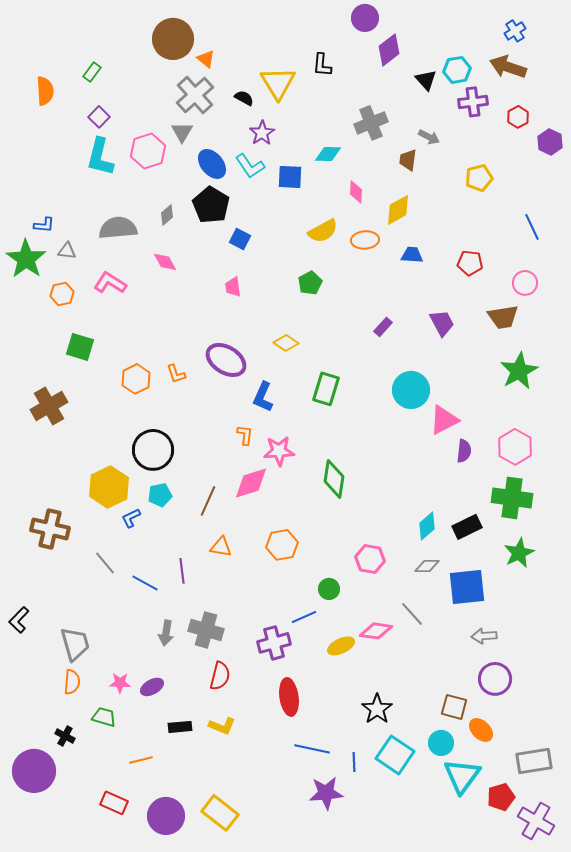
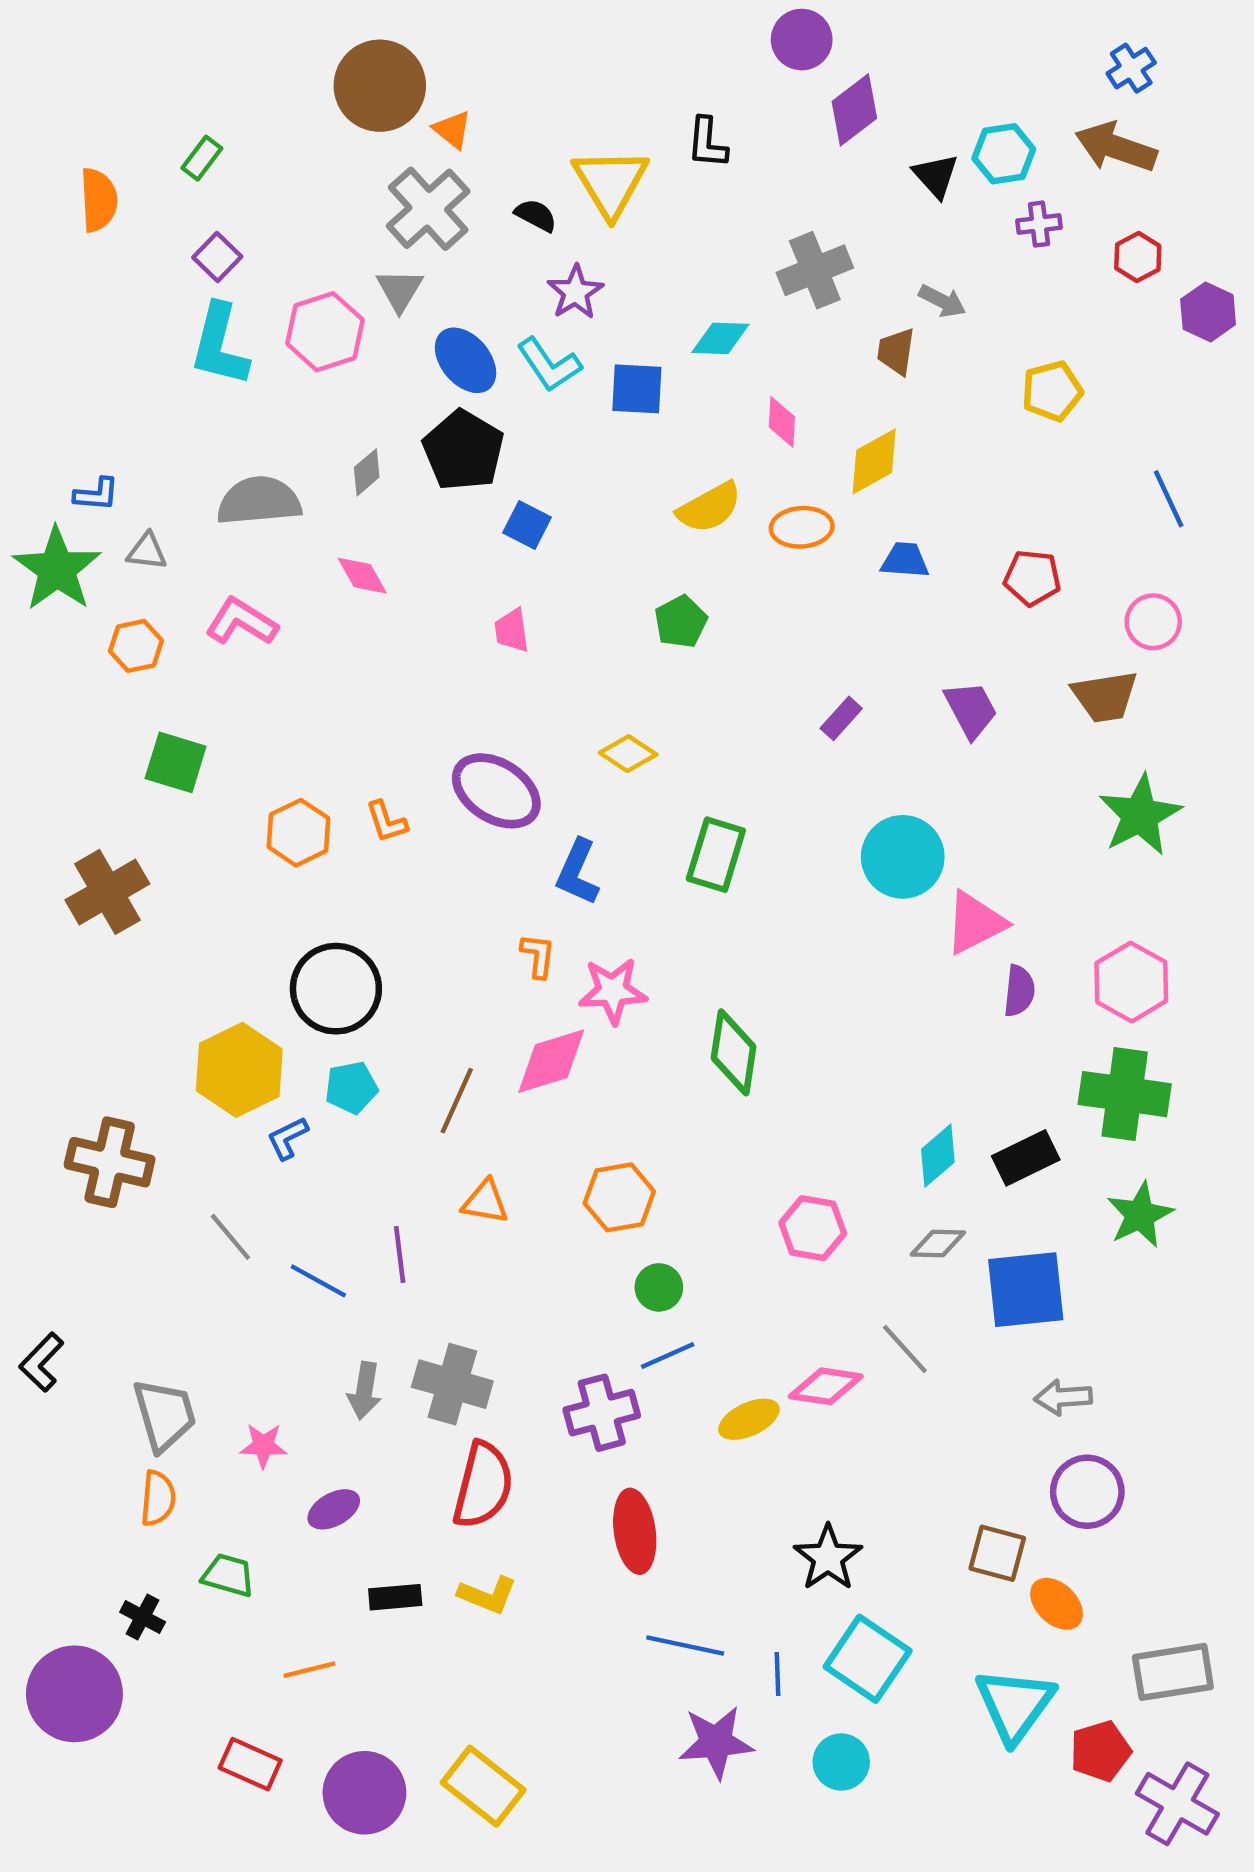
purple cross: (473, 102) -> (1039, 224), size x0.7
green circle: (329, 589) -> (659, 1287), moved
red semicircle: (220, 676) -> (483, 1485), size x1.4
pink star: (120, 683) -> (263, 1446), moved
cyan circle: (441, 743) -> (841, 1762), moved

